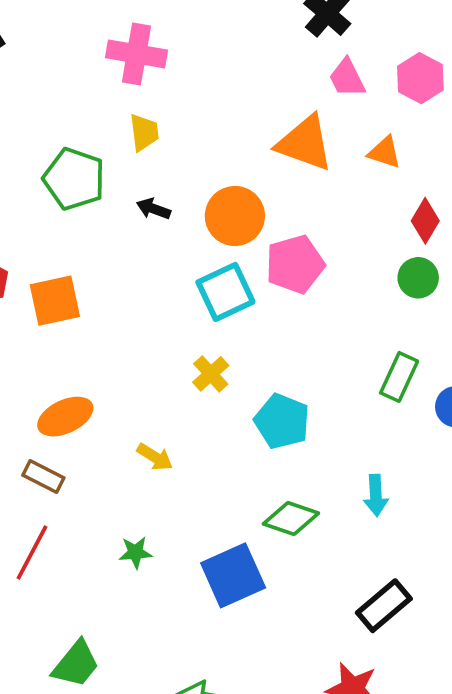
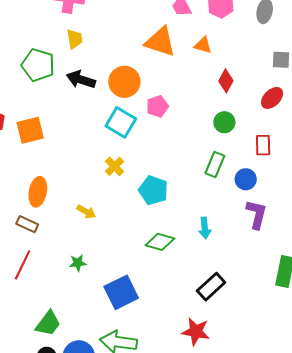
black arrow: (153, 209) -> (81, 79), size x1.6
pink pentagon: (295, 264) -> (157, 106), size x0.7
green circle: (418, 278) -> (224, 122), moved
cyan square: (225, 292) -> (121, 122), turned -32
orange ellipse: (65, 417) -> (38, 192), turned -52
blue square: (233, 575) -> (121, 292), moved

